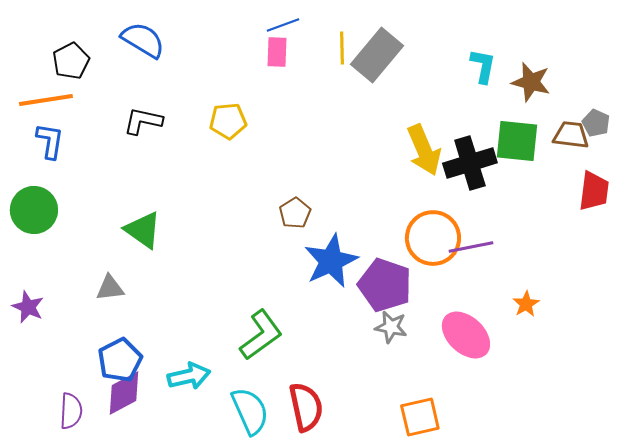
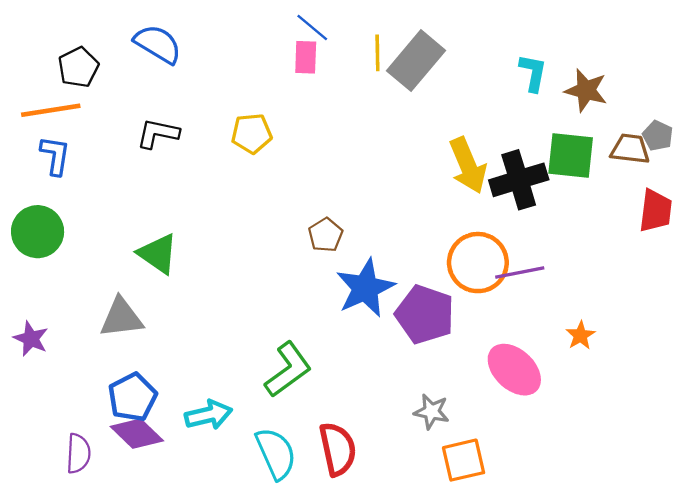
blue line: (283, 25) -> (312, 27), turned 60
gray triangle: (110, 288) -> (121, 318), size x1.4
gray star: (391, 327) -> (432, 412), moved
purple diamond: (124, 393) -> (137, 434), turned 72

